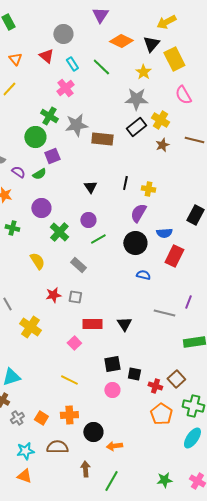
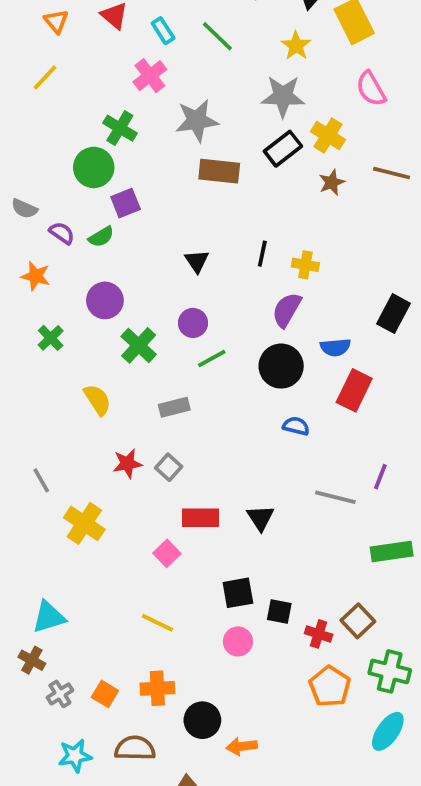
gray star: (76, 125) -> (197, 121), moved
green cross: (12, 228) -> (51, 338), turned 32
gray rectangle: (78, 265) -> (174, 407), turned -56
gray square: (75, 297) -> (169, 467), turned 32

